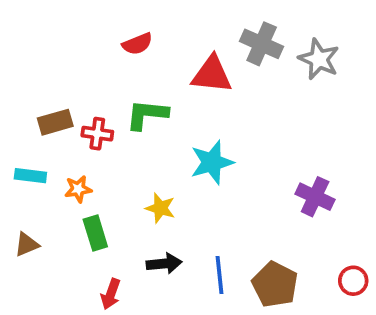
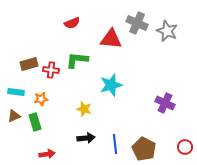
green rectangle: (95, 233) -> (35, 122), moved
brown triangle: (27, 244) -> (14, 116), moved
red arrow: (111, 294) -> (47, 154), moved, turned -119

